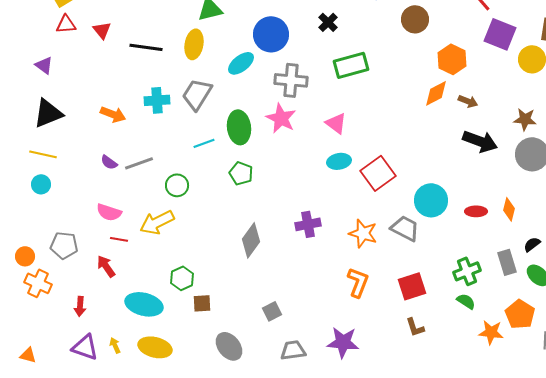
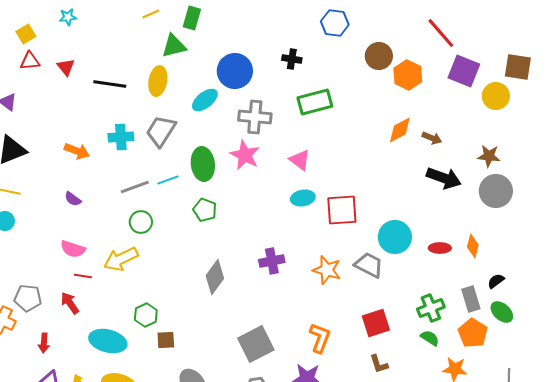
black cross: (328, 22) -> (292, 59), turned -36
orange hexagon: (452, 59) -> (408, 75), moved
gray line: (139, 163) -> (135, 187), moved
red square: (378, 173) -> (342, 210), turned 32
gray pentagon: (64, 245) -> (28, 298), moved
orange L-shape: (358, 282) -> (320, 338), moved
gray square: (272, 311) -> (256, 344), moved, size x1.8
orange pentagon: (520, 314) -> (473, 333), moved

